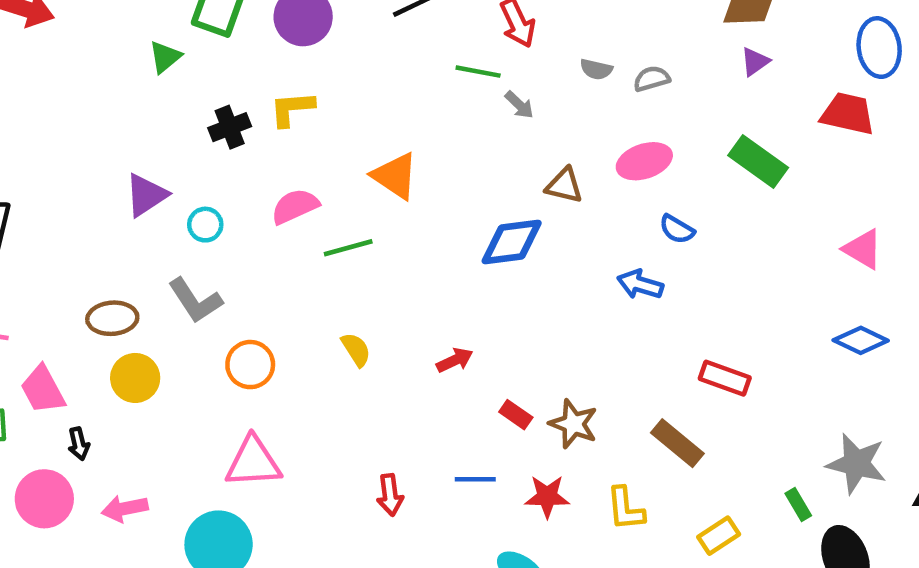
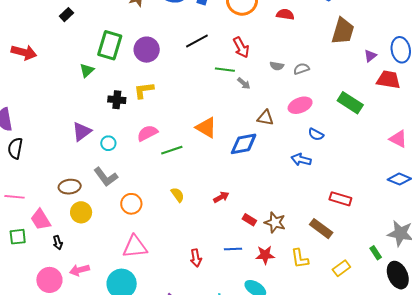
purple triangle: (755, 62) -> (370, 56), moved
black cross: (230, 127) -> (117, 100), turned 30
orange triangle: (395, 176) -> (206, 128), moved
pink circle: (44, 499) -> (49, 280), moved

